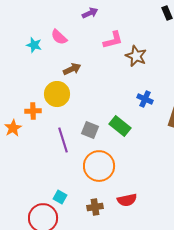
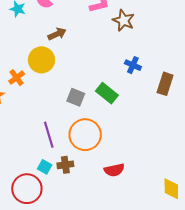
orange cross: (33, 111) -> (17, 78), turned -35
purple line: (63, 140) -> (49, 135), moved
brown cross: (95, 207) -> (65, 165), moved

